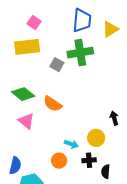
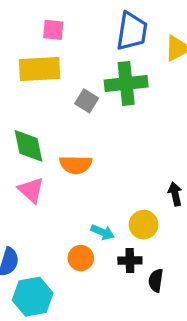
pink square: (34, 23) -> (53, 30), turned -32
green diamond: (23, 94) -> (29, 146), turned 35
orange semicircle: (53, 104) -> (76, 165), turned -36

